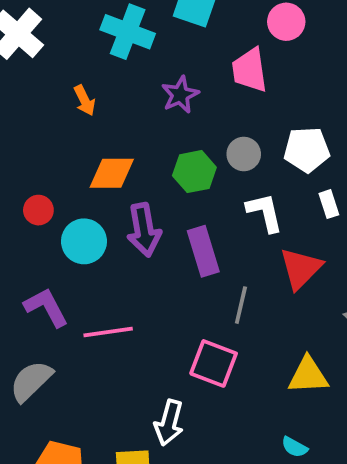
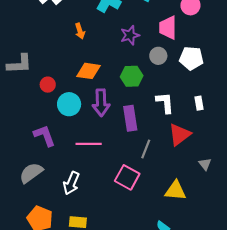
white pentagon: (307, 150) -> (191, 58), moved
gray circle: (244, 154) -> (158, 56), moved
pink line: (108, 332) -> (89, 144), moved
white arrow: (169, 423) -> (71, 183), moved

